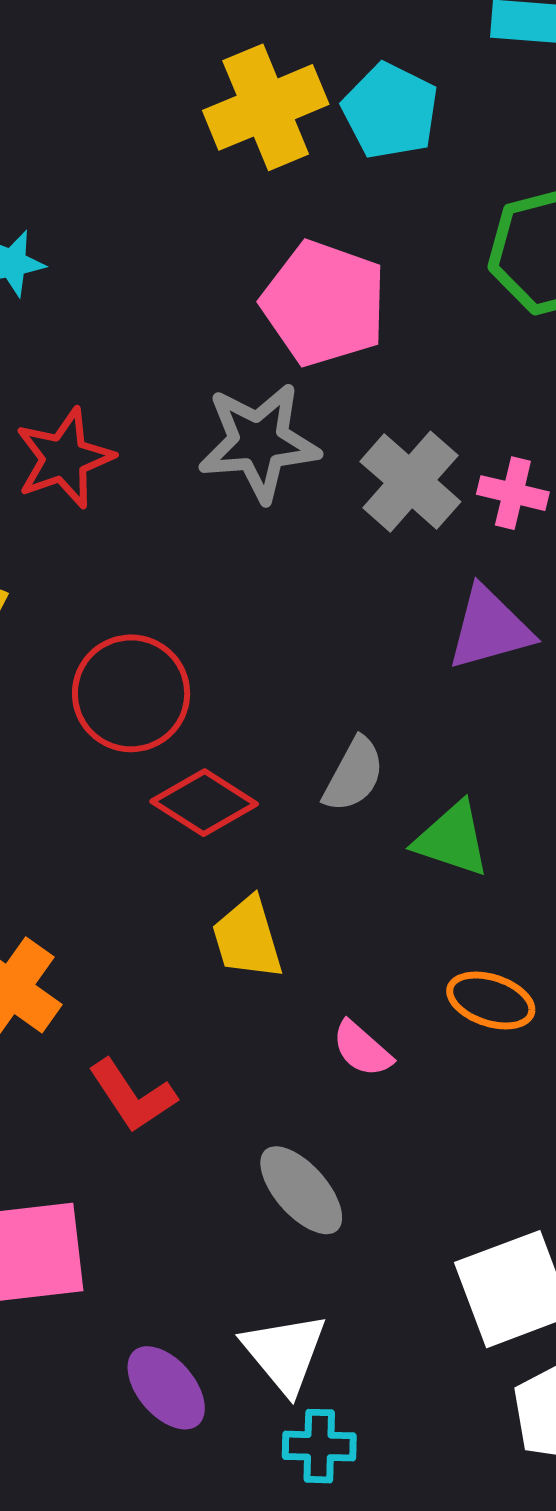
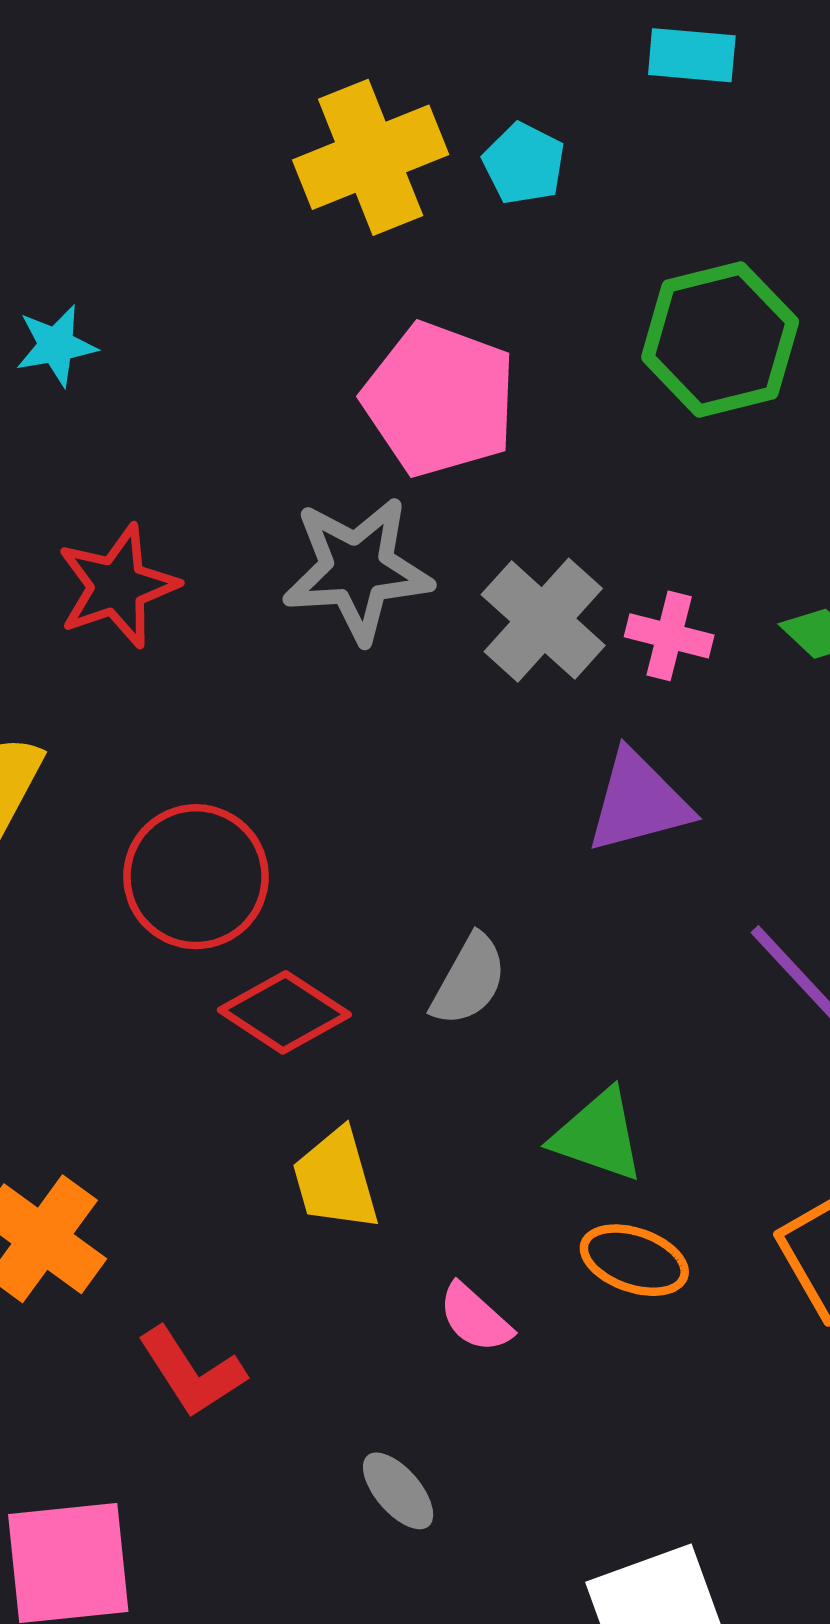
cyan pentagon: (390, 111) -> (524, 164), size x0.7
green triangle: (452, 839) -> (598, 1136), moved
gray ellipse: (301, 1190) -> (398, 1491), size x0.7

